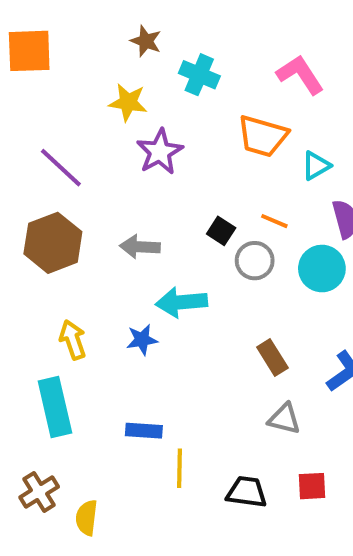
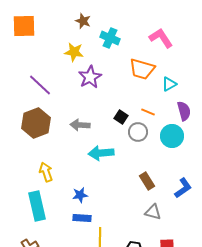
blue star: (142, 340) -> (80, 195), moved

